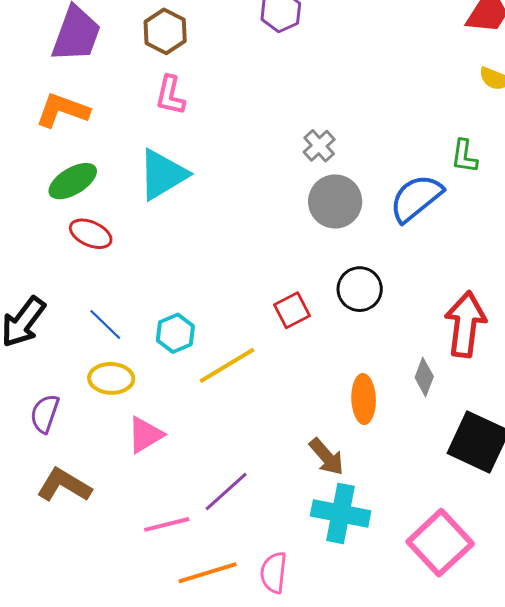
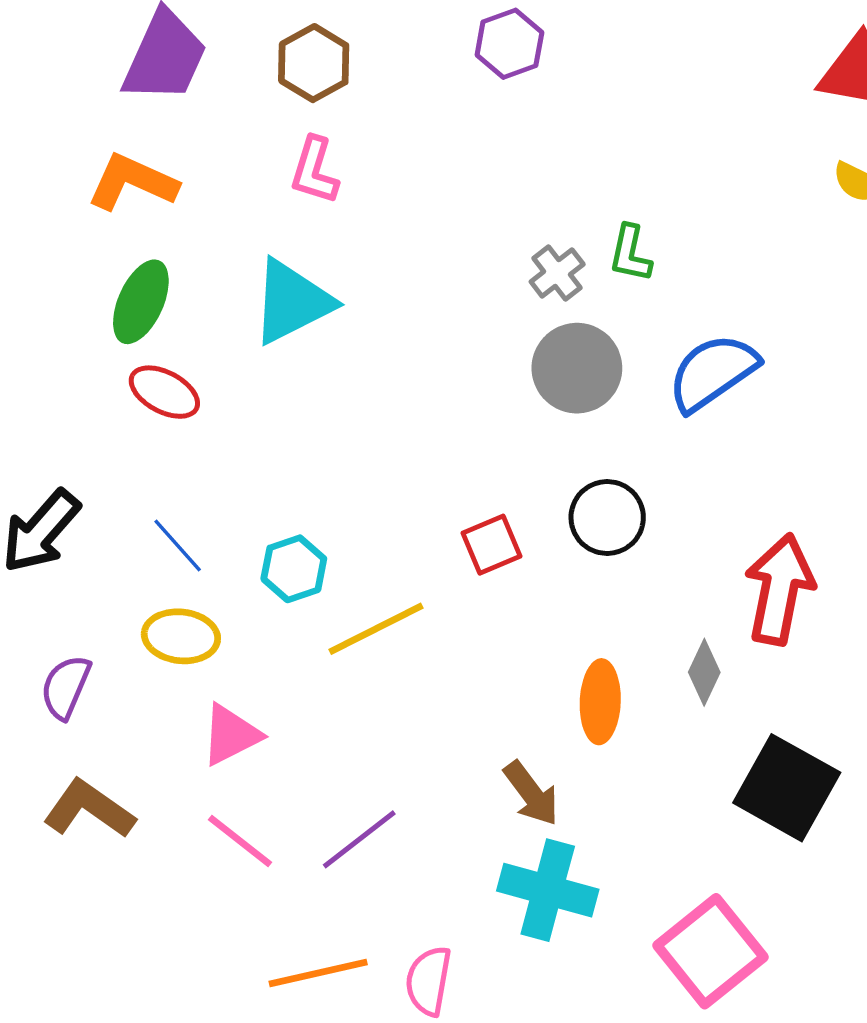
green L-shape: (464, 156) -> (630, 254), moved
green ellipse: (73, 181) -> (141, 302), turned -39
pink line: (167, 524) -> (240, 841), moved, turned 48

